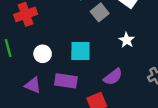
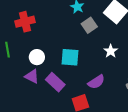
purple rectangle: (66, 81) -> (55, 82), turned 30
purple triangle: (33, 85) -> (32, 76), moved

